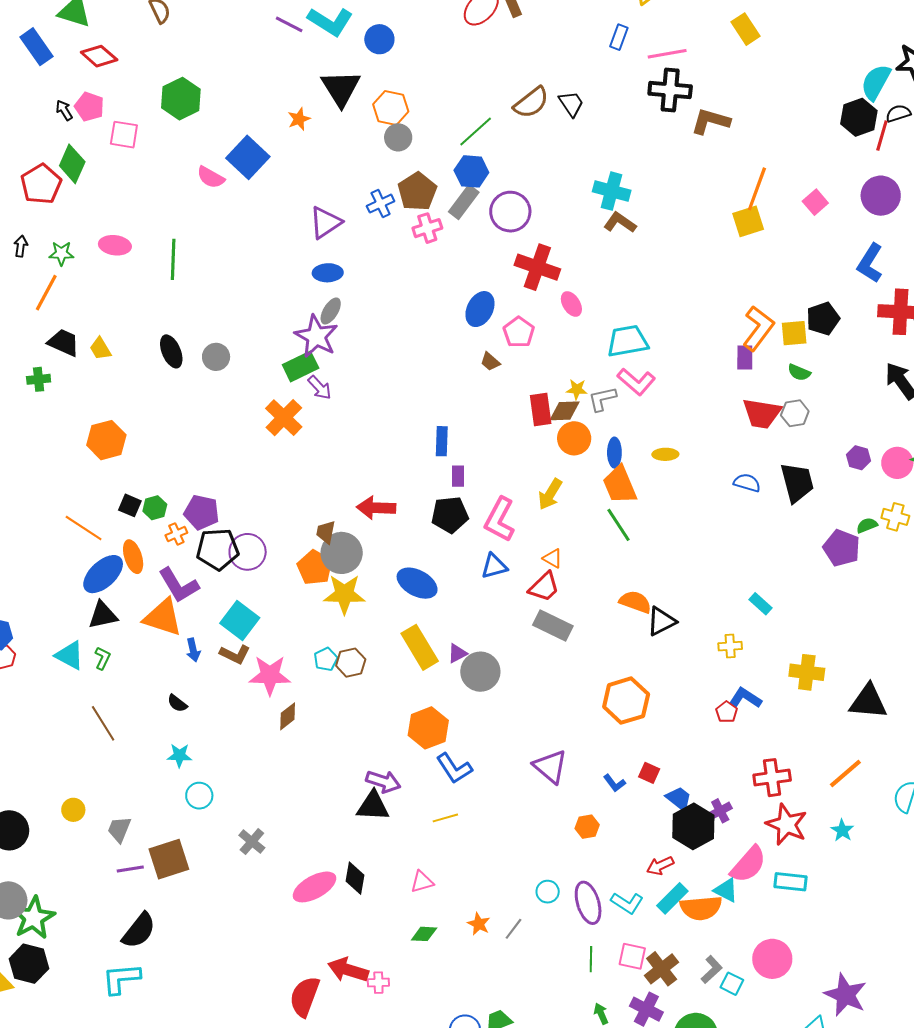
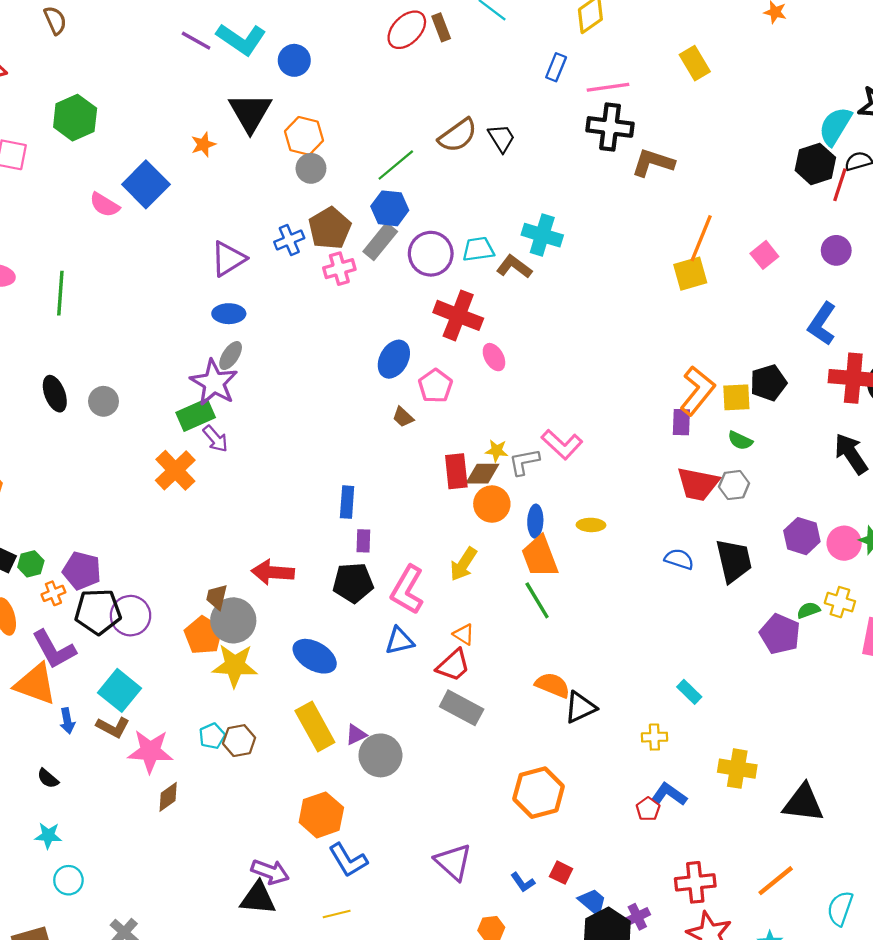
purple circle: (881, 196) -> (836, 250), size x0.7
brown L-shape: (620, 223) -> (514, 267), moved
cyan trapezoid: (627, 341) -> (478, 249), moved, size x0.7
purple hexagon: (858, 458) -> (802, 536), size x1.4

